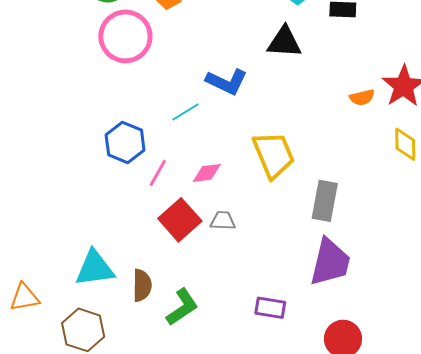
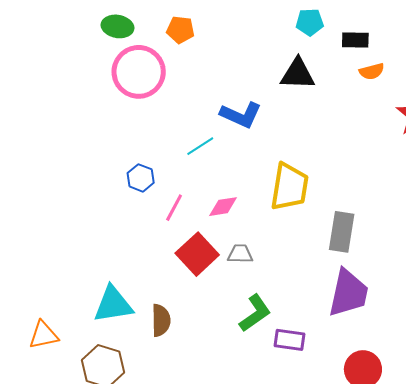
orange semicircle: (362, 97) -> (372, 71), moved
blue hexagon: (125, 142) -> (141, 178), size x0.7
yellow trapezoid: (274, 155) -> (289, 187), turned 33
green L-shape: (182, 307) -> (255, 313), moved

